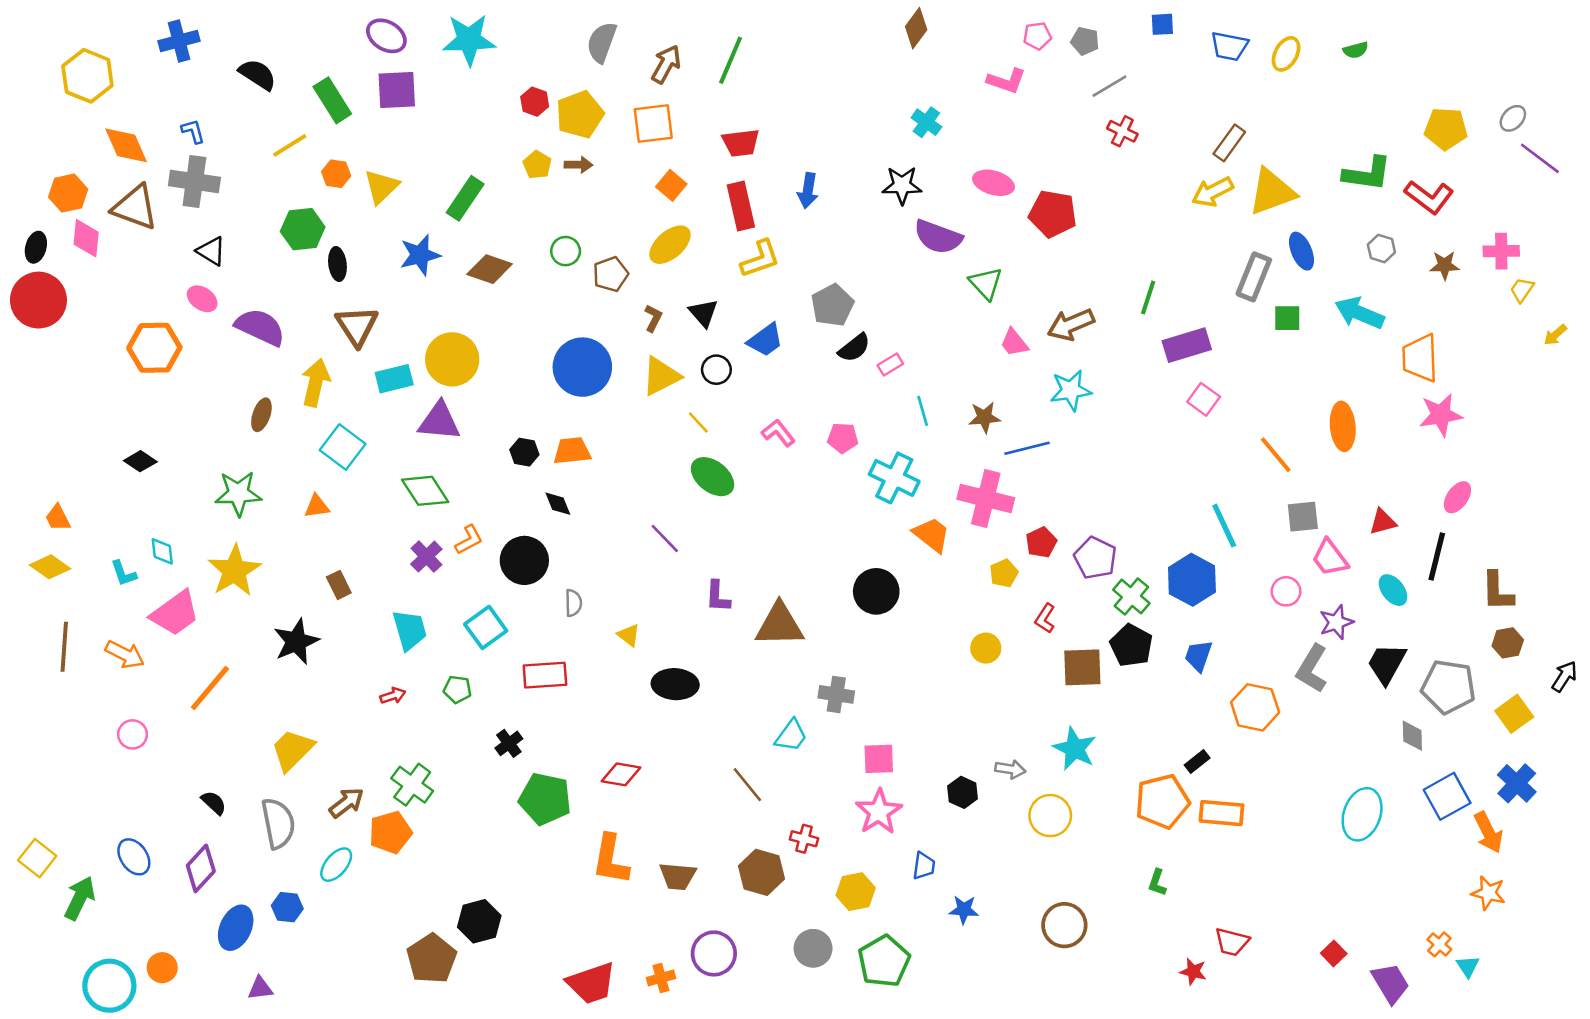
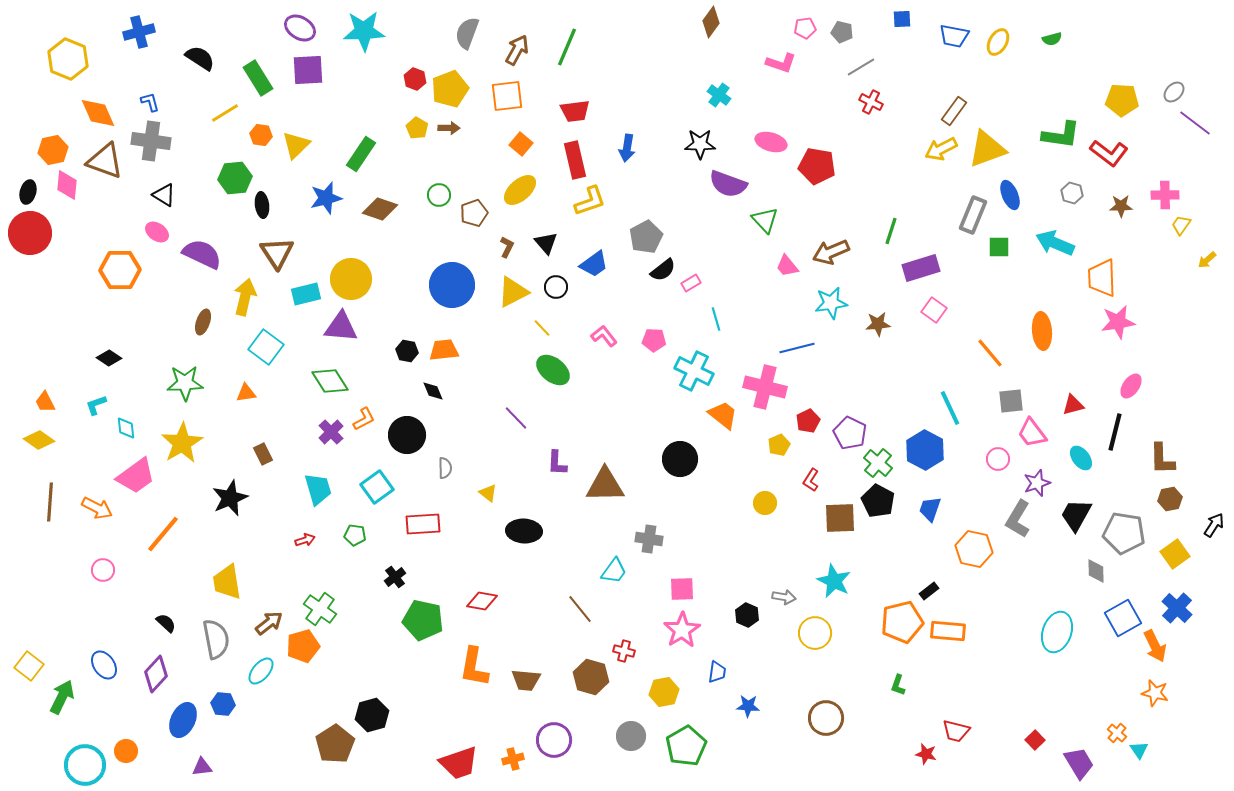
brown star: (984, 417) -> (878, 324), moved
cyan L-shape: (124, 573) -> (96, 405), moved, turned 90
yellow trapezoid: (292, 750) -> (227, 582), turned -54

